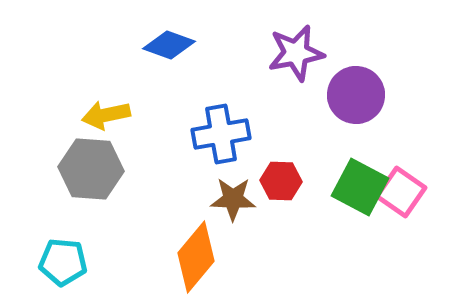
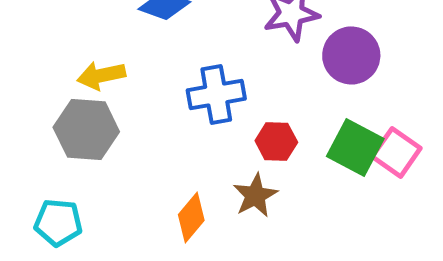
brown star: (233, 199) -> (255, 195), moved, turned -30
orange diamond: (196, 257) -> (191, 217), size x0.7

